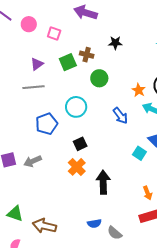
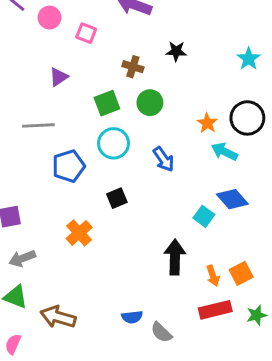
green square: (68, 62) -> (107, 103), moved
gray line: (34, 87) -> (38, 125), moved
blue arrow: (120, 116) -> (164, 159), moved
gray arrow: (33, 161) -> (22, 258), moved
orange cross: (77, 167) -> (79, 233), moved
black arrow: (103, 182) -> (175, 257), moved

